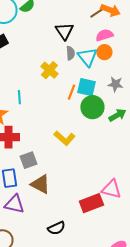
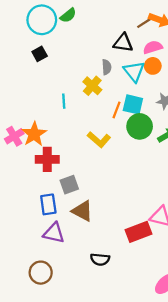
black triangle: (64, 31) -> (123, 43), moved, turned -48
gray semicircle: (70, 53) -> (107, 67), moved
cyan line: (19, 97) -> (64, 101), moved
yellow L-shape: (64, 138) -> (99, 140), moved
black semicircle: (56, 228) -> (100, 259), turned 30

